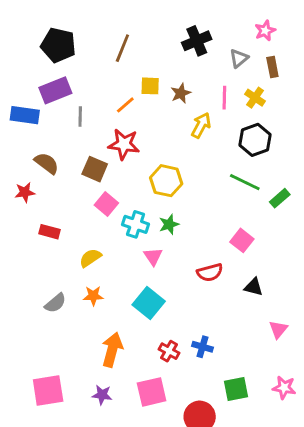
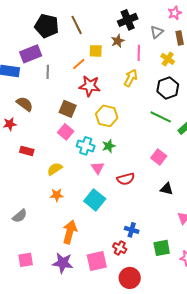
black pentagon: (58, 45) -> (47, 26), moved
brown line: (122, 48) -> (77, 25), turned -48
brown star: (181, 93) -> (118, 41), moved
pink line: (224, 98) -> (139, 53), moved
red star: (124, 144) -> (90, 86), moved
brown square: (95, 169) -> (68, 109), moved
red semicircle: (210, 272) -> (126, 179), moved
gray semicircle: (55, 303) -> (20, 216), moved
red cross: (169, 351) -> (120, 248), moved
green square: (236, 389) -> (162, 248), moved
pink square: (48, 390) -> (26, 260), size x0.7
purple star: (102, 395) -> (63, 263), size x1.5

